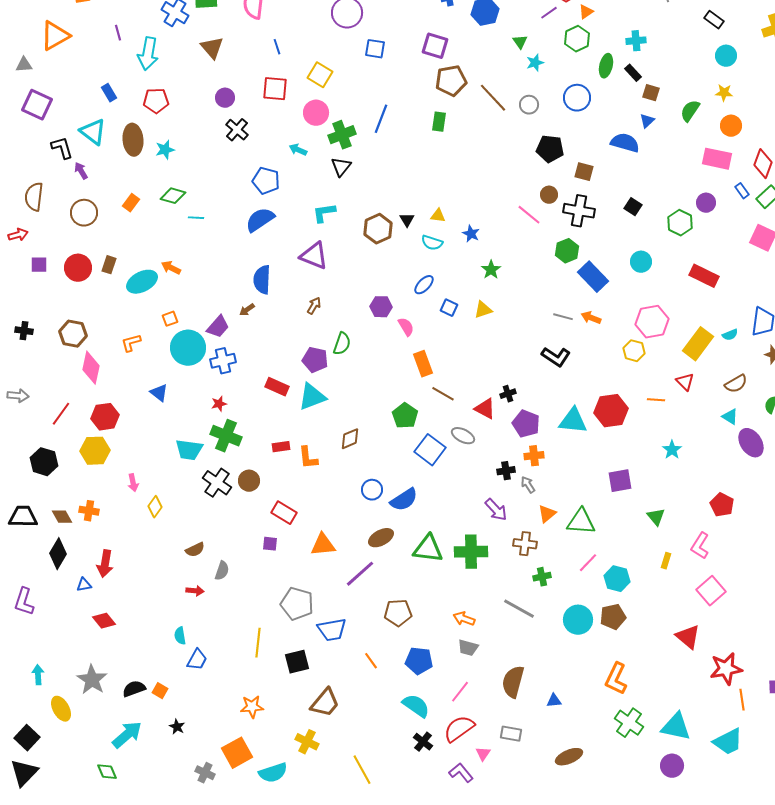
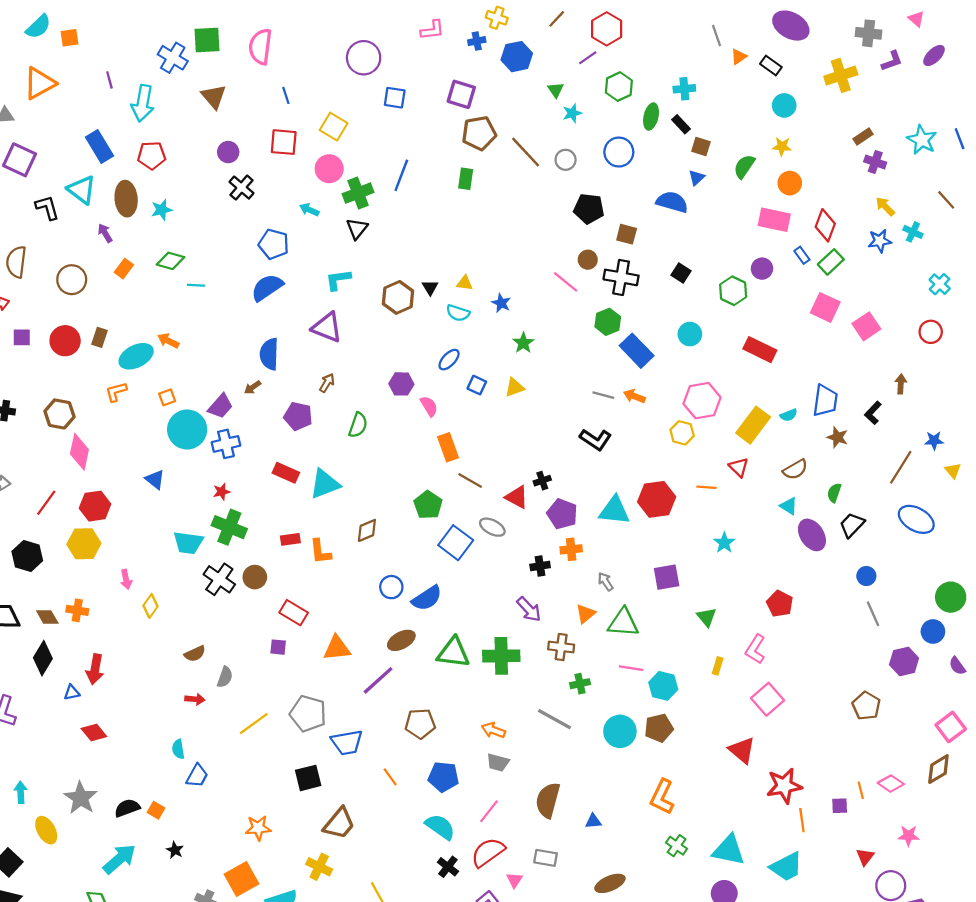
orange triangle: (586, 12) -> (739, 57), moved
blue rectangle: (109, 93) -> (99, 146), size x1.6
purple arrow: (81, 171) -> (105, 233), moved
orange L-shape: (131, 343) -> (116, 392), moved
purple pentagon: (315, 360) -> (298, 416), moved
gray arrow: (528, 485) -> (606, 582), moved
pink line: (588, 563) -> (631, 668), turned 55
yellow line: (258, 643) -> (254, 724), moved, turned 48
green cross: (629, 723) -> (677, 846), size x0.7

